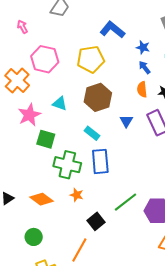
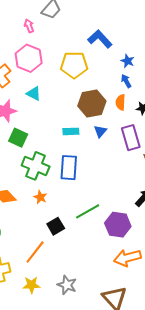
pink arrow: (22, 27) -> (29, 26), moved
brown hexagon: (98, 97) -> (92, 104), moved
cyan triangle: (60, 104) -> (34, 94), moved
cyan rectangle: (92, 133) -> (71, 131), moved, turned -49

